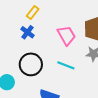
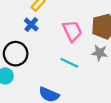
black circle: (31, 64) -> (16, 54), moved

